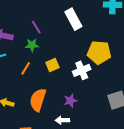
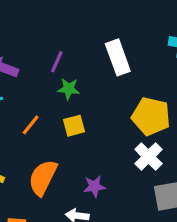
purple line: (36, 27) -> (57, 62), turned 48
green star: (32, 45) -> (69, 89), moved
white cross: (82, 70) -> (148, 157), moved, turned -30

